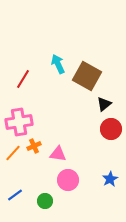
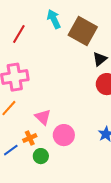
orange cross: (34, 146) -> (30, 138), moved
pink triangle: (58, 154) -> (43, 117), moved, turned 36

